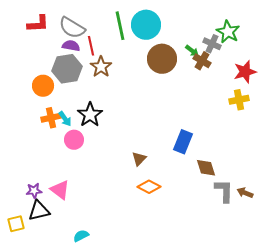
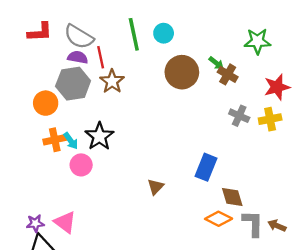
cyan circle: (146, 25) -> (164, 33), size x0.6
green star: (228, 32) -> (257, 41), turned -30
gray cross: (212, 44) -> (239, 116), moved
orange diamond: (149, 187) -> (219, 219), moved

